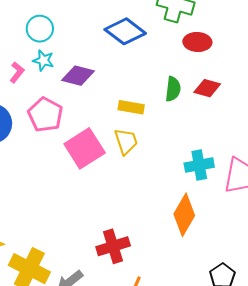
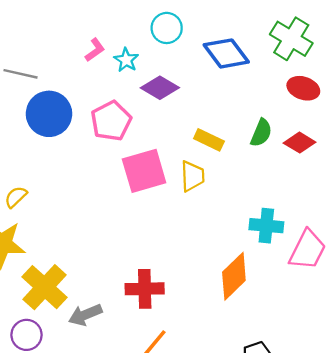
cyan circle: (40, 29) -> (167, 28), moved
pink L-shape: (17, 72) -> (95, 50), moved

